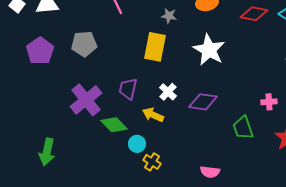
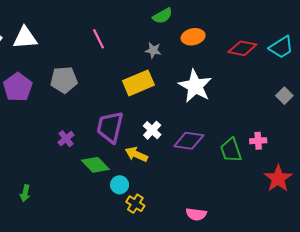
yellow rectangle: (155, 47) -> (138, 83), turned 56
purple trapezoid: (128, 89) -> (110, 127), size x1.4
purple cross: (86, 100) -> (66, 139), size x0.5
green trapezoid: (243, 128) -> (231, 150), moved
green arrow: (47, 152) -> (25, 193), size x0.6

